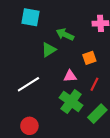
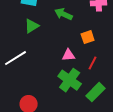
green triangle: (49, 50) -> (32, 26), moved
white line: (28, 84) -> (16, 58), moved

